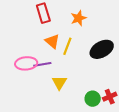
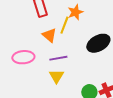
yellow line: (67, 46) -> (64, 25), moved
purple line: (42, 64) -> (58, 58), moved

